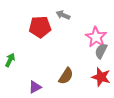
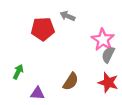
green arrow: (10, 60) -> (18, 72), moved
purple triangle: (35, 87) -> (37, 93), turned 32

